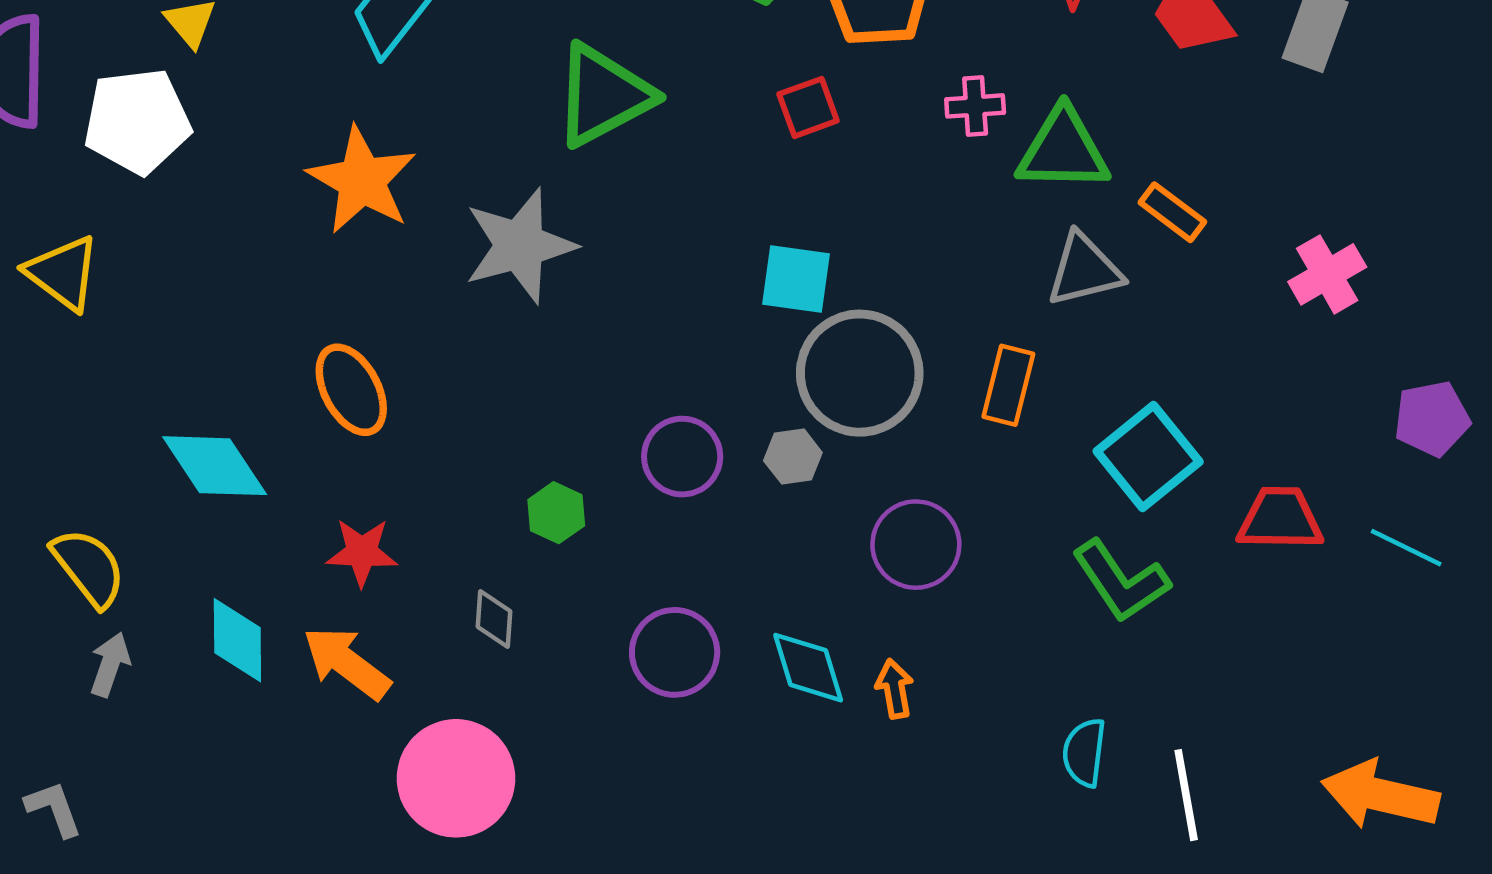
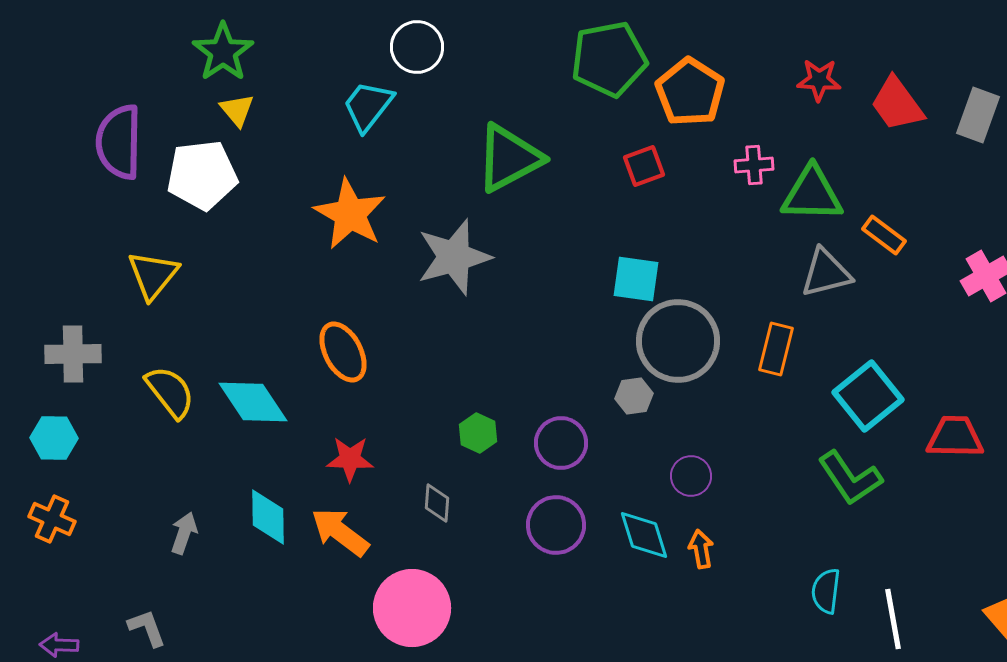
yellow triangle: (63, 273) -> (153, 275), turned 32
purple circle: (682, 457) -> (561, 443), moved
purple circle: (916, 545) -> (691, 476), moved, size x0.7
yellow semicircle: (89, 567) -> (170, 392), moved

